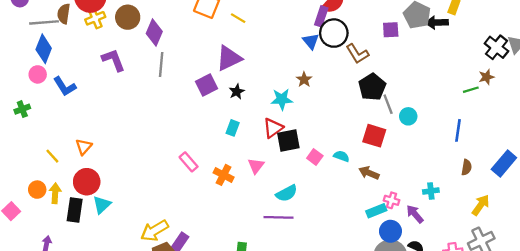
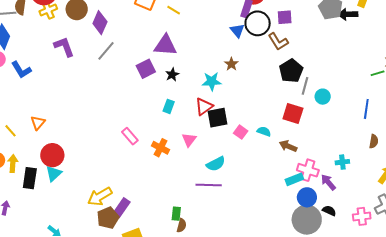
purple square: (391, 30) -> (285, 17), moved
purple triangle: (229, 58) -> (165, 45), turned 30
gray line: (161, 65) -> (106, 51), turned 35
gray line: (388, 104) -> (305, 86), turned 36
red circle: (87, 182) -> (52, 155), moved
pink cross: (391, 200) -> (308, 170), size x1.5

